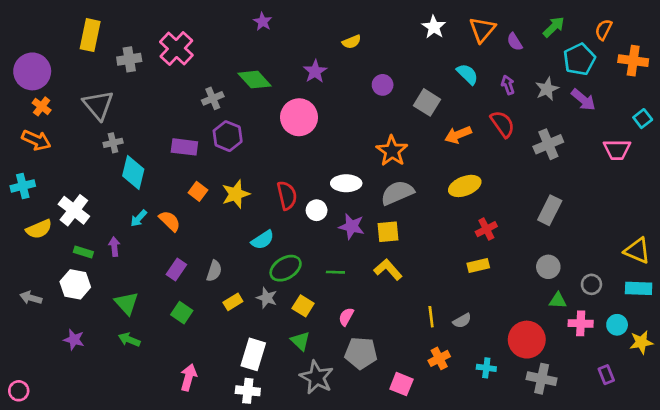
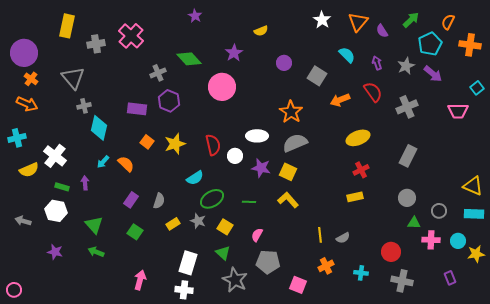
yellow ellipse: (465, 186) -> (358, 138), moved
yellow square: (388, 232) -> (288, 172), turned 30
red circle: (527, 340) -> (391, 252), size x0.7

